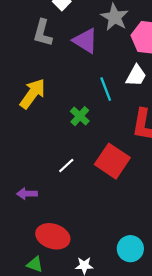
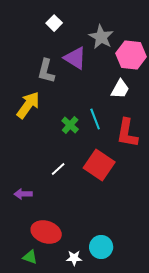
gray L-shape: (43, 33) -> (46, 71), moved
cyan line: (106, 89) -> (95, 119), moved
cyan circle: (130, 249) -> (101, 247), moved

